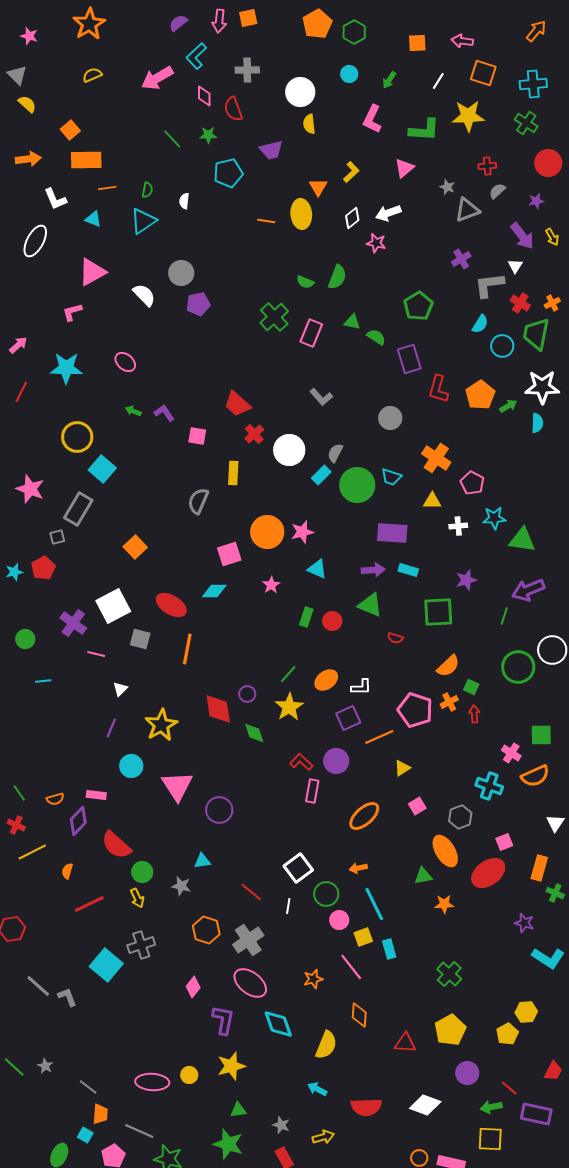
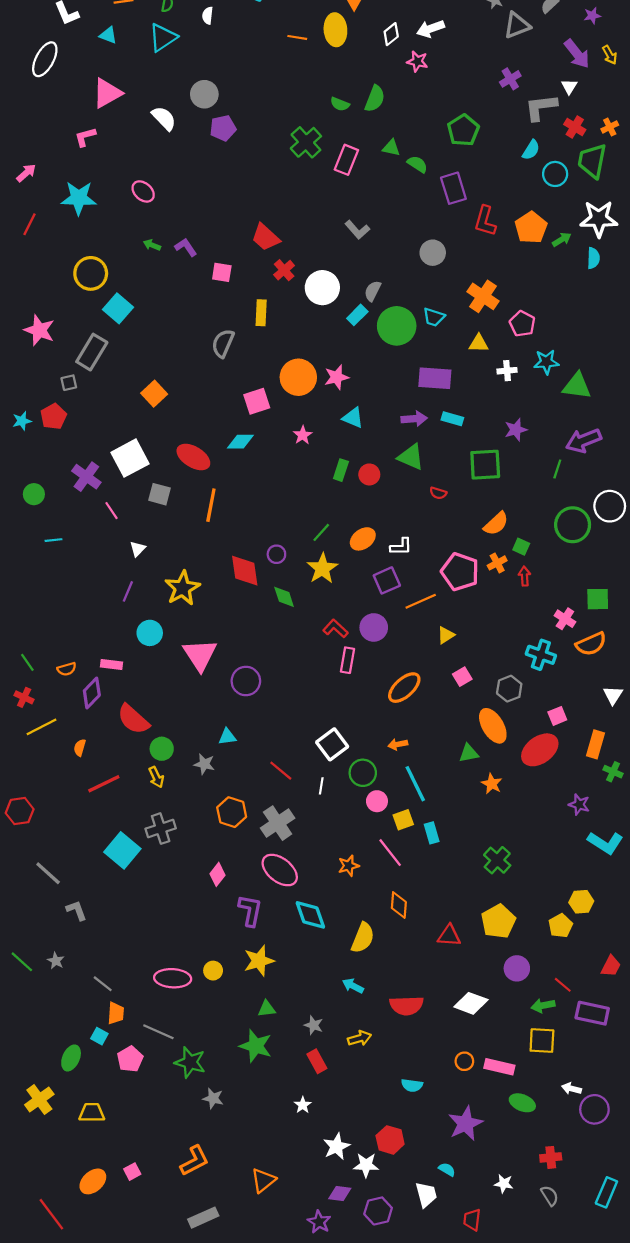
pink line: (96, 654) -> (111, 511), turned 42
orange star: (444, 904) -> (492, 784), turned 30
gray L-shape: (67, 997) -> (76, 910), moved

